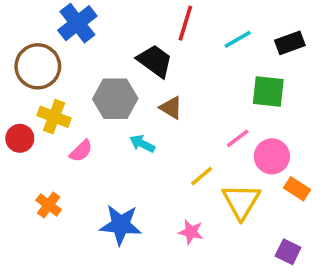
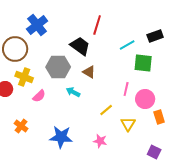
cyan line: (238, 39) -> (127, 45), moved
pink line: (238, 138) -> (126, 89), turned -40
orange rectangle: (297, 189) -> (159, 117), turned 40
yellow triangle: (241, 201) -> (128, 124), size x0.7

